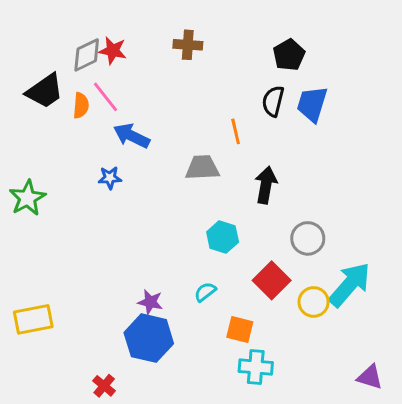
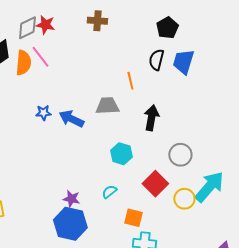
orange semicircle: (81, 105) -> (23, 63), size x1.4
blue arrow: (131, 136) -> (71, 119), moved

